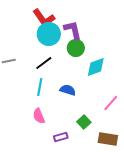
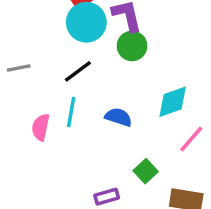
cyan diamond: (96, 67) -> (173, 102), moved
pink semicircle: (39, 116) -> (41, 127), moved, turned 35

